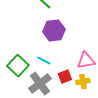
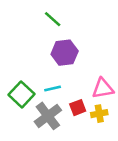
cyan line: (44, 61) -> (53, 88), turned -40

